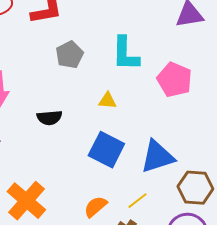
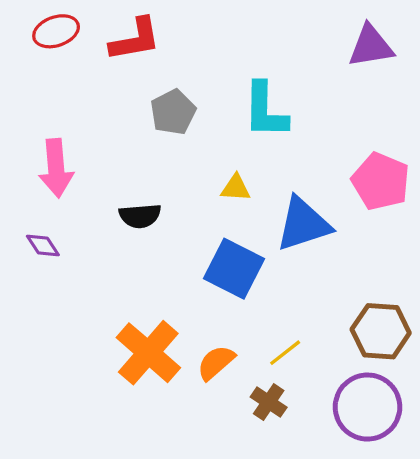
pink pentagon: (174, 80) -> (381, 181), moved
blue triangle: (157, 157) -> (303, 224), moved
orange cross: (26, 201) -> (148, 353), moved

